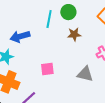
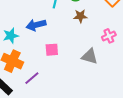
blue arrow: (20, 36) -> (36, 25), moved

